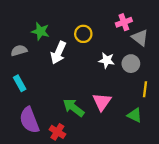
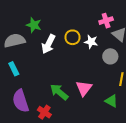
yellow circle: (83, 34) -> (73, 37), moved
gray semicircle: (19, 50) -> (15, 41), size x1.5
white star: (107, 60) -> (91, 42), moved

